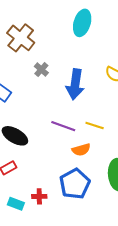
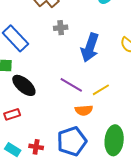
gray cross: (41, 70) -> (61, 28), turned 32
yellow line: (95, 125) -> (101, 90), turned -60

